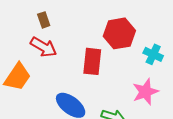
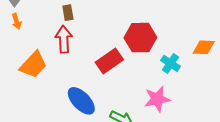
red arrow: (44, 47) -> (64, 39), turned -132
red rectangle: (92, 61) -> (109, 61), turned 40

